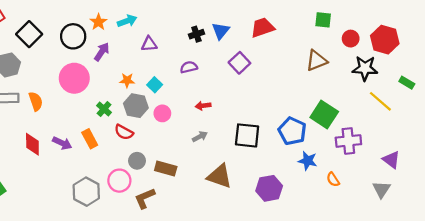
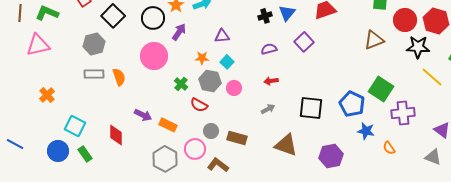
red circle: (351, 39) -> (405, 20), size x1.5
purple triangle: (149, 44) -> (222, 36), moved
purple semicircle: (189, 67) -> (269, 49), moved
orange rectangle: (90, 139) -> (168, 125), moved, turned -36
red diamond: (32, 144) -> (116, 135), moved
gray triangle: (381, 189) -> (433, 157), turned -42
brown L-shape: (145, 198) -> (218, 165), turned 60

